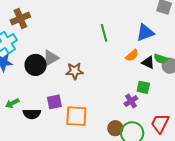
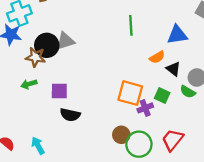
green semicircle: (161, 59) -> (188, 92), moved
brown star: (75, 71) -> (36, 57), moved
green arrow: (12, 103) -> (29, 84), moved
black semicircle: (32, 114) -> (70, 115), moved
orange square: (76, 116) -> (130, 93), moved

